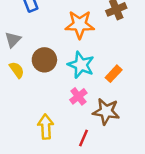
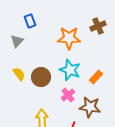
gray triangle: (13, 40) -> (17, 41), moved
brown circle: (44, 60) -> (41, 77), moved

